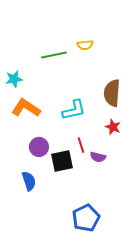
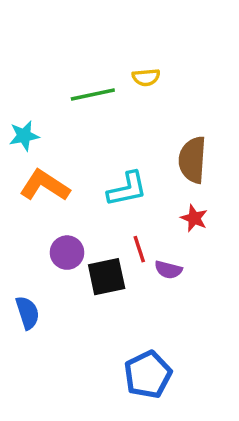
blue semicircle: (29, 181) -> (27, 313), moved

